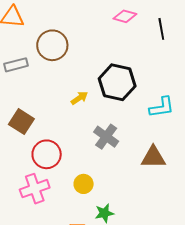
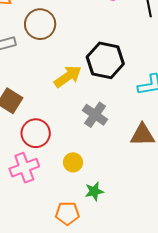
yellow arrow: (79, 98) -> (68, 76), size x1.6

